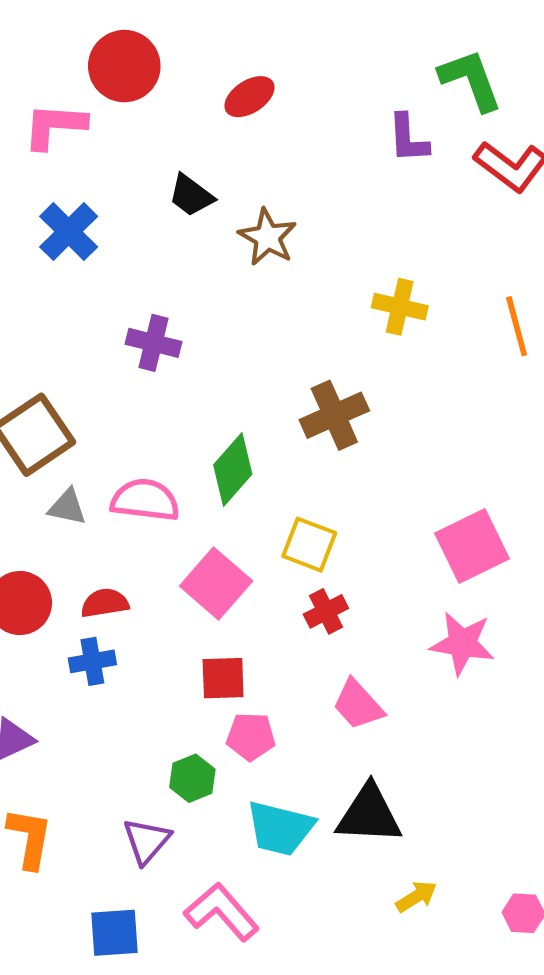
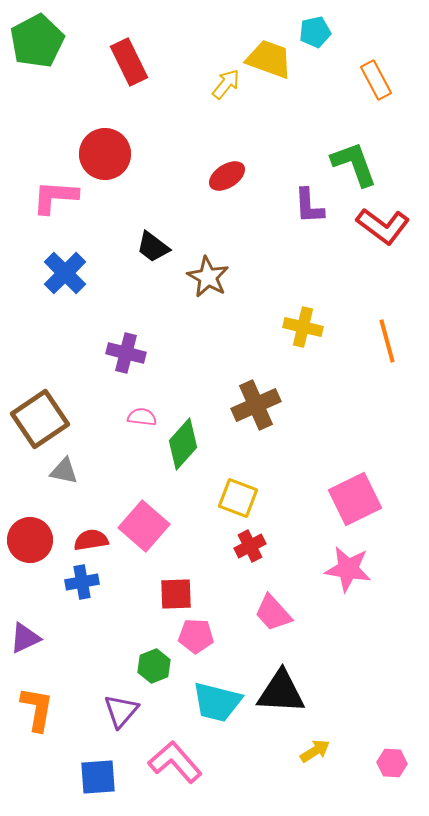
red ellipse: (249, 97) -> (227, 176), moved
pink semicircle: (145, 500) -> (142, 417), moved, size x0.6
pink square: (216, 584) -> (144, 526), moved

